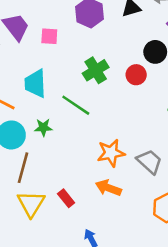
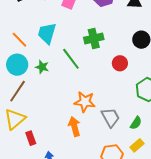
red circle: (136, 75) -> (120, 63), moved
orange arrow: (108, 188) -> (74, 126), turned 36
red rectangle: (66, 198) -> (31, 138), moved

